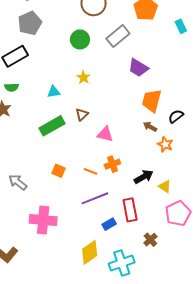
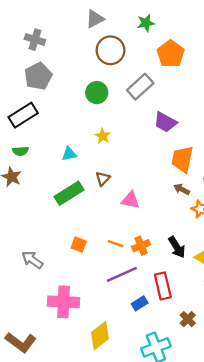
orange cross: (112, 164) -> (141, 246), moved
black arrow: (144, 177) -> (177, 247), turned 90
yellow diamond: (90, 252) -> (100, 336), moved

